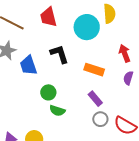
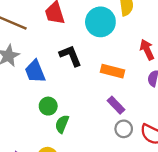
green circle: (48, 92) -> (48, 106), moved
green semicircle: (57, 111) -> (62, 124), moved, turned 98

